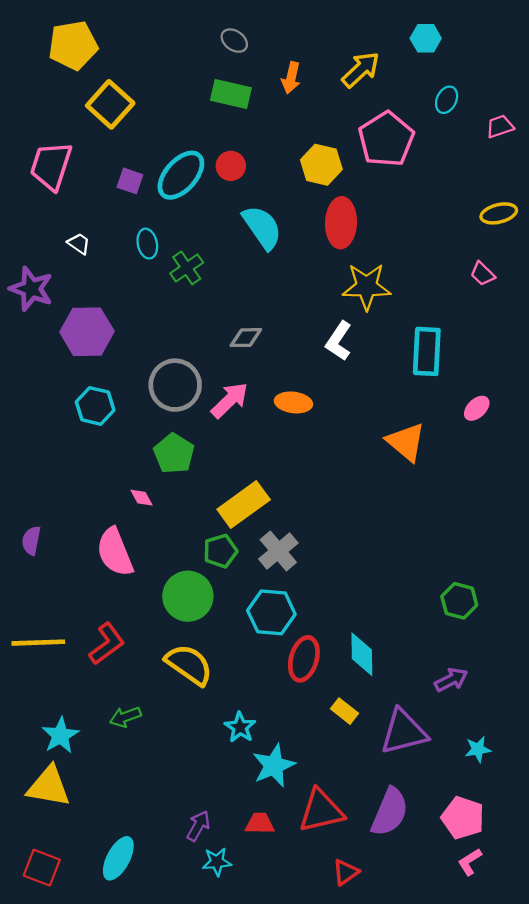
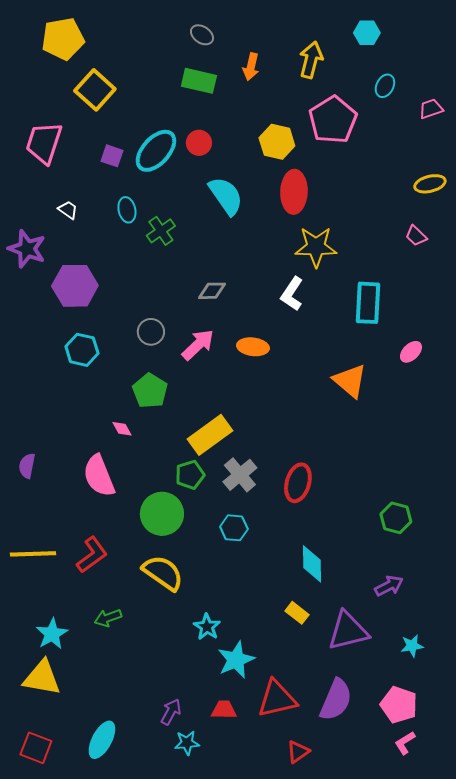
yellow arrow: (361, 70) -> (311, 60), turned -33
gray circle: (175, 385) -> (151, 332), size x0.6
cyan hexagon: (271, 612) -> (234, 528), size x0.7
red ellipse: (304, 659) -> (298, 483), moved

